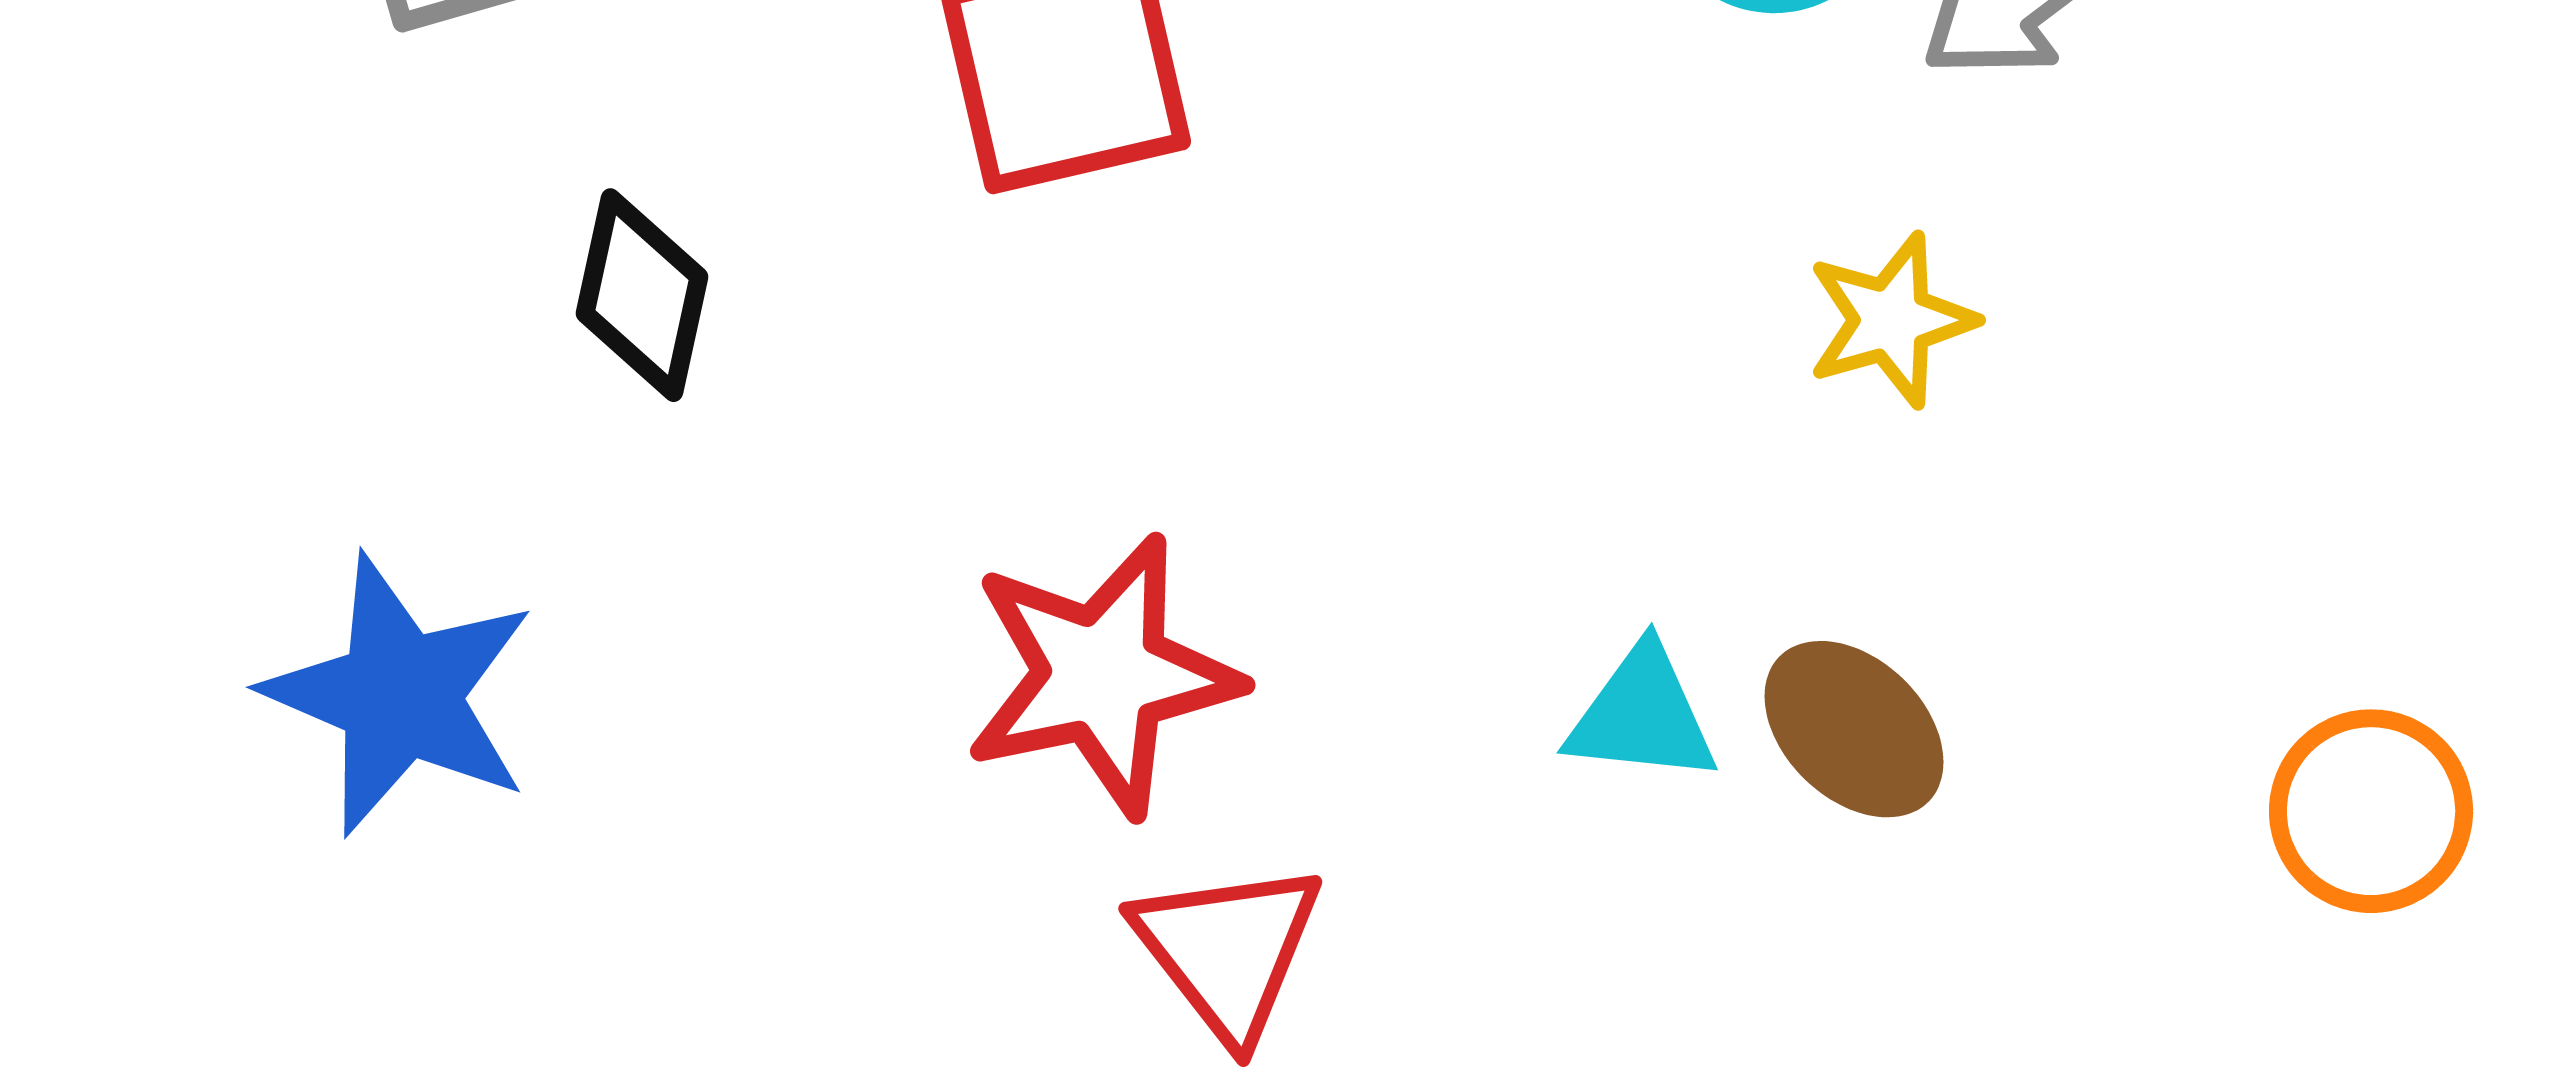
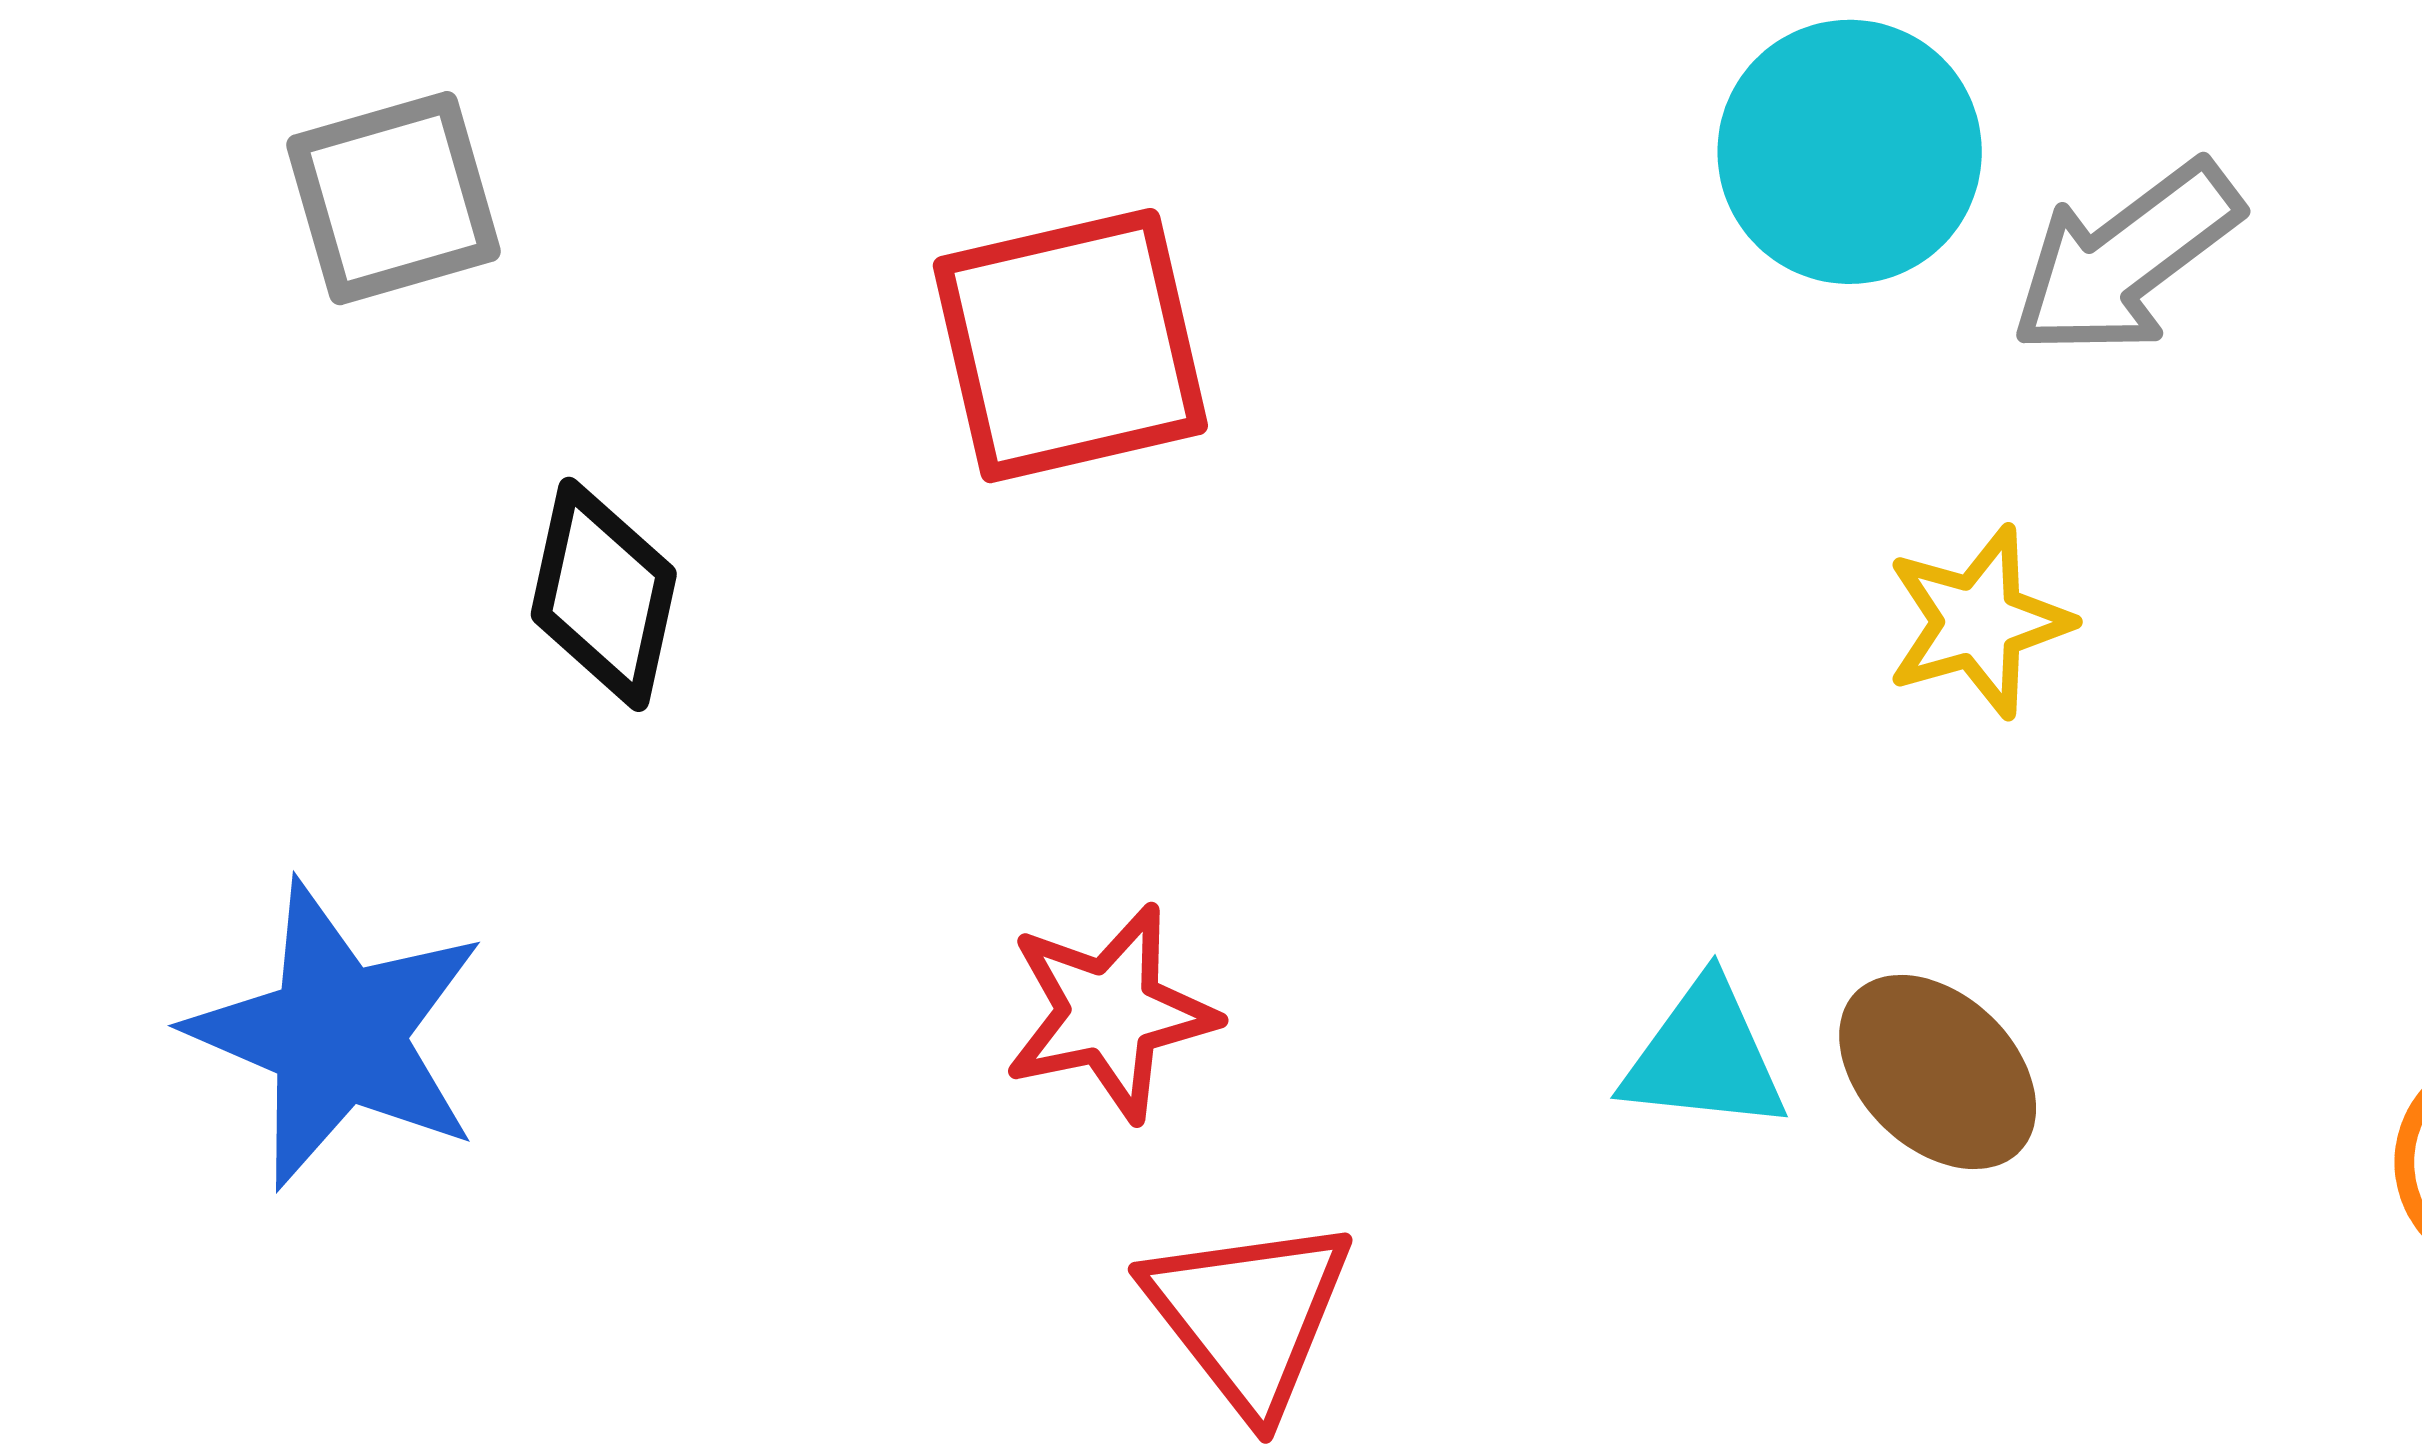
red star: (1102, 675) -> (1110, 1013), size x0.7

